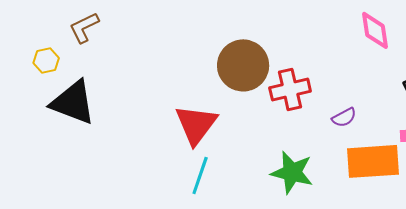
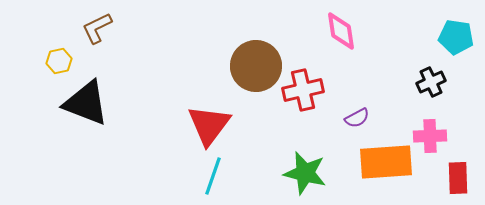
pink diamond: (375, 30) -> (341, 31), moved

